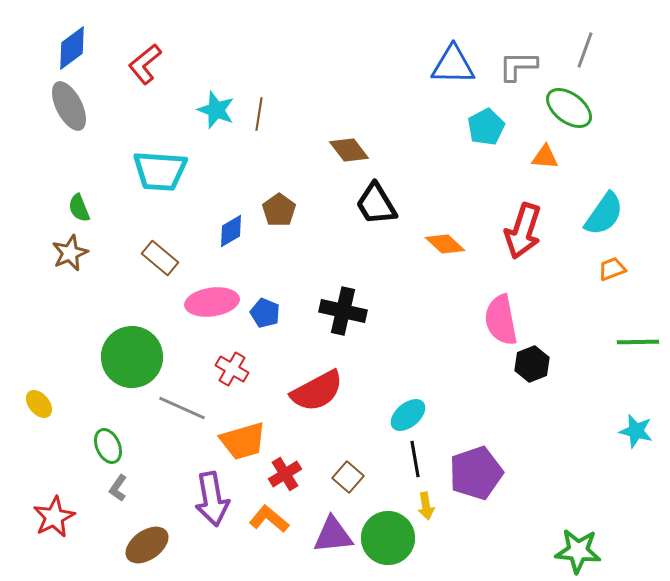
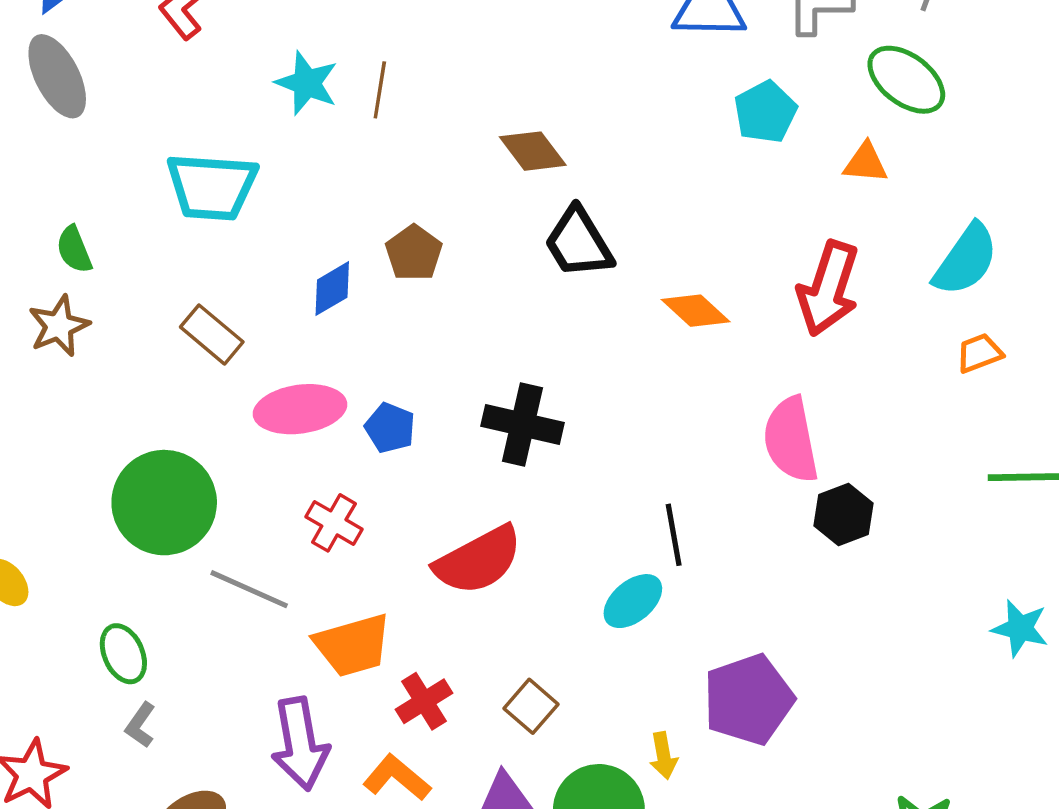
black line: (415, 459) -> (674, 535), moved

